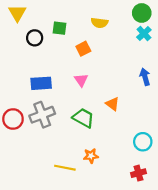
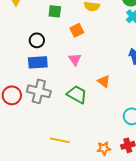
black circle: (35, 38) -> (37, 40), moved
gray cross: (42, 115) -> (39, 91), turned 35
orange star: (91, 156) -> (104, 148), moved

